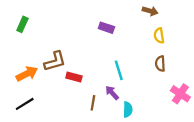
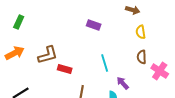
orange arrow: (27, 74) -> (15, 53), moved
purple arrow: (112, 93) -> (123, 83), moved
pink cross: (180, 94) -> (160, 71), moved

